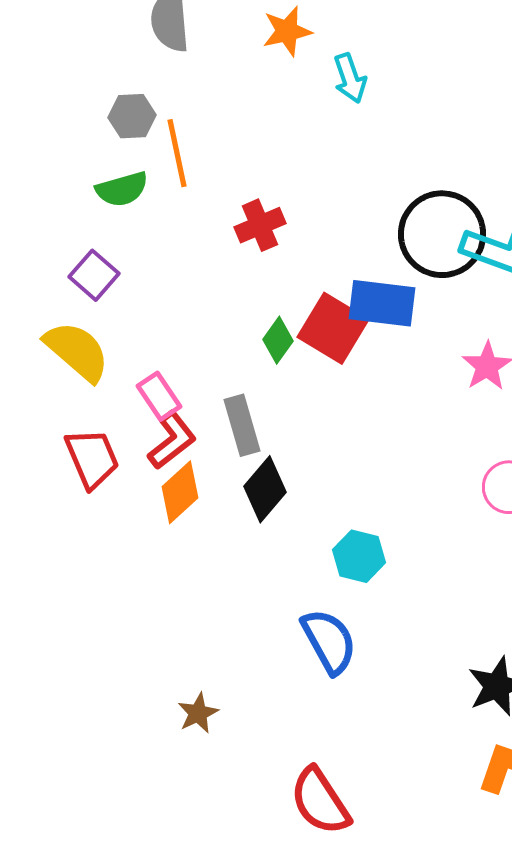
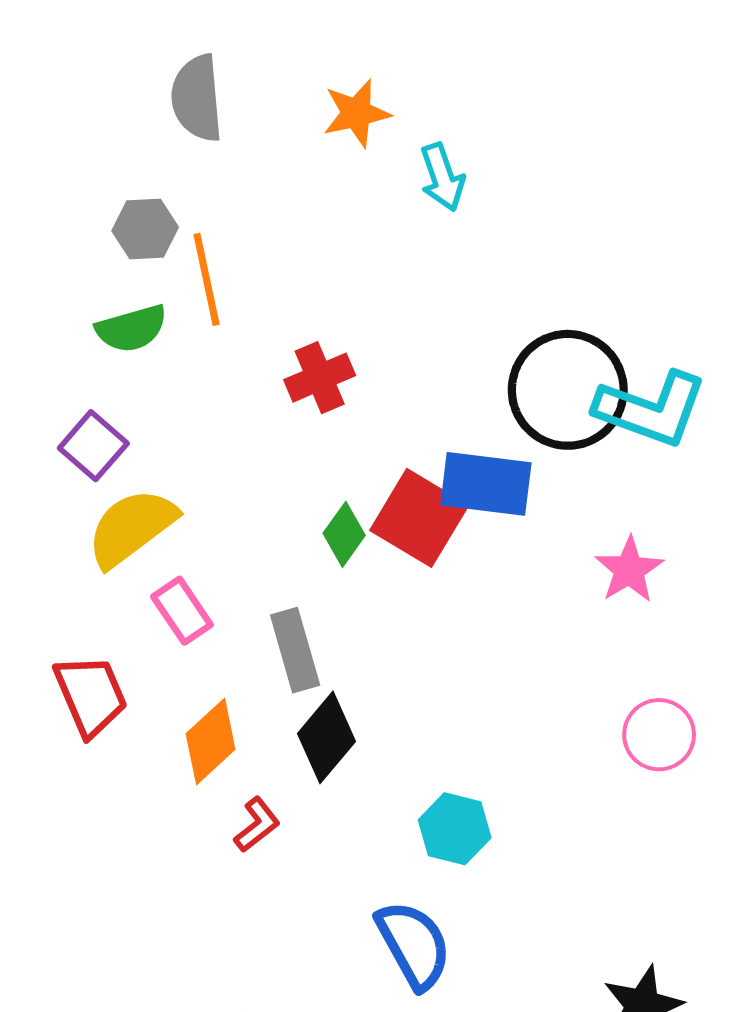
yellow semicircle: (77, 351) -> (132, 528), moved, turned -78
red L-shape: (172, 440) -> (257, 825), moved, size x0.7

